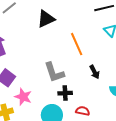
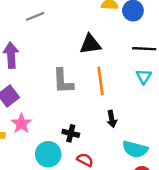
black triangle: (46, 19) -> (90, 44), moved
gray L-shape: (54, 72) -> (63, 81), moved

